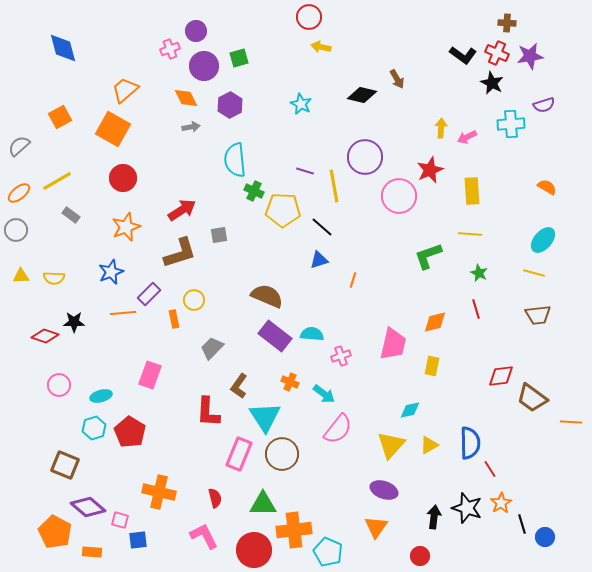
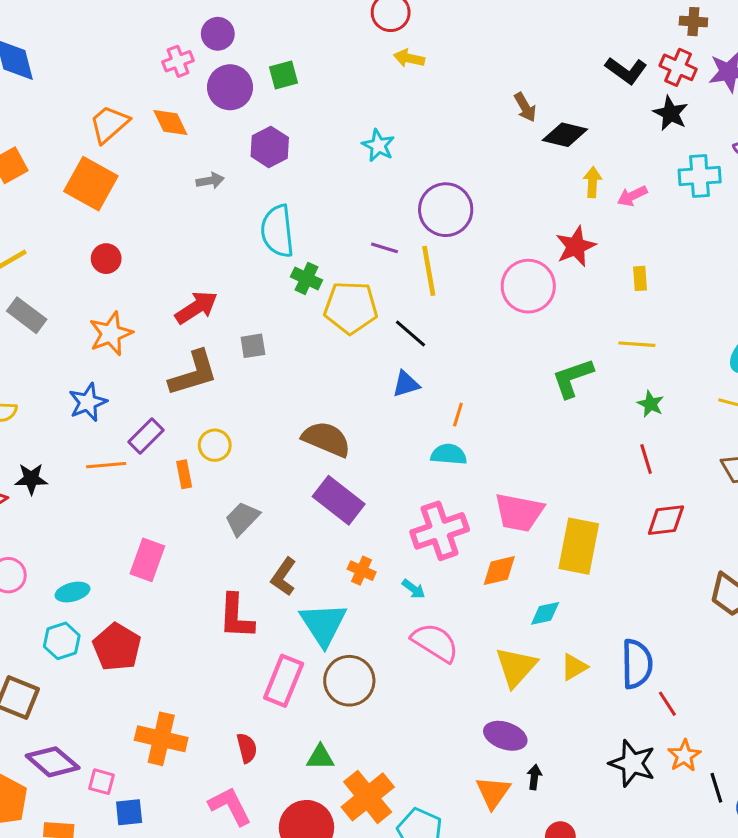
black diamond: (362, 95) -> (565, 135), moved
orange diamond: (186, 98) -> (170, 122), moved
purple circle: (365, 157) -> (446, 210), moved
red circle: (123, 178) -> (106, 259), size x0.7
yellow rectangle: (472, 191) -> (640, 278), size x0.6
gray rectangle: (71, 215) -> (27, 315), size x1.4
orange diamond: (435, 322) -> (499, 571), moved
cyan semicircle: (312, 334) -> (449, 454), moved
pink trapezoid: (393, 344) -> (519, 512), turned 88
pink cross: (341, 356) -> (440, 531), size x1.8
yellow rectangle: (432, 366) -> (579, 546), size x1.8
red diamond: (501, 376) -> (666, 520), moved
cyan arrow: (324, 394) -> (414, 589), size x0.7
pink semicircle: (338, 429) -> (435, 642), turned -96
green triangle: (263, 504) -> (320, 757), size x0.7
black arrow: (434, 517) -> (534, 777), moved, size x0.7
orange cross: (294, 530) -> (368, 797), turned -32

